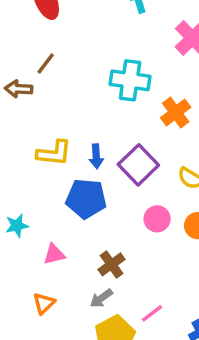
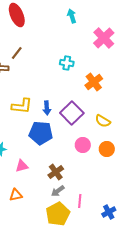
cyan cross: (130, 80) -> (67, 63), size x0.6
gray arrow: (101, 298) -> (58, 191), moved
orange triangle: (44, 303) -> (16, 195), turned 32
pink line: (152, 313) -> (80, 201), turned -48

